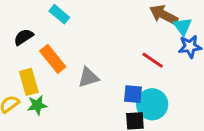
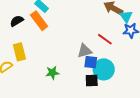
orange rectangle: (53, 59) -> (39, 21), moved
gray triangle: (88, 77) -> (85, 51), moved
green star: (37, 105) -> (52, 73), moved

